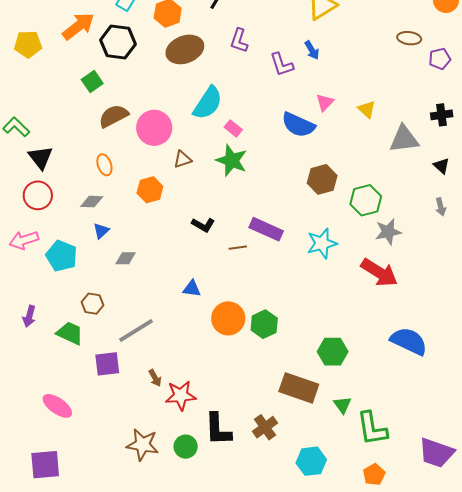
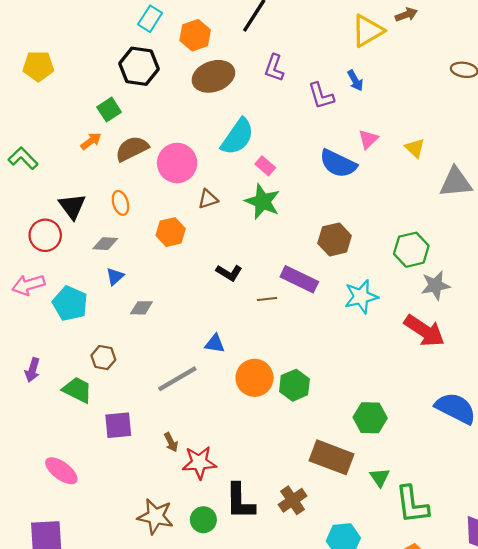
orange arrow: (78, 26) -> (91, 141), moved, size x0.6
black triangle: (41, 157) -> (72, 206), moved
brown hexagon: (322, 179) -> (335, 239), moved
gray line: (136, 330) -> (177, 379), moved

